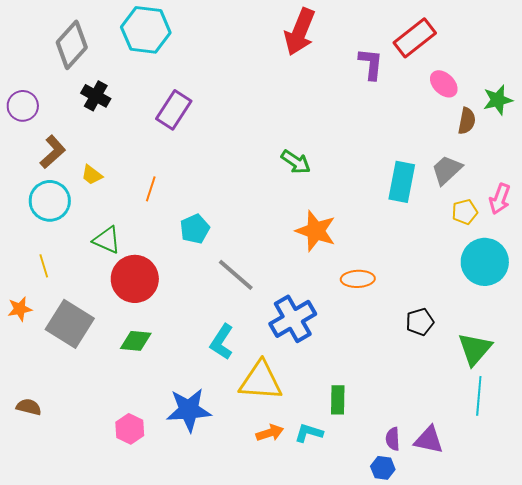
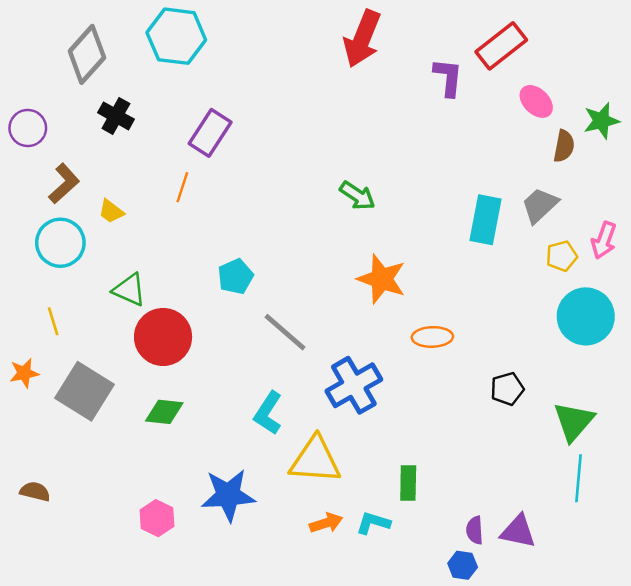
orange line: (151, 189) -> (182, 187), moved

